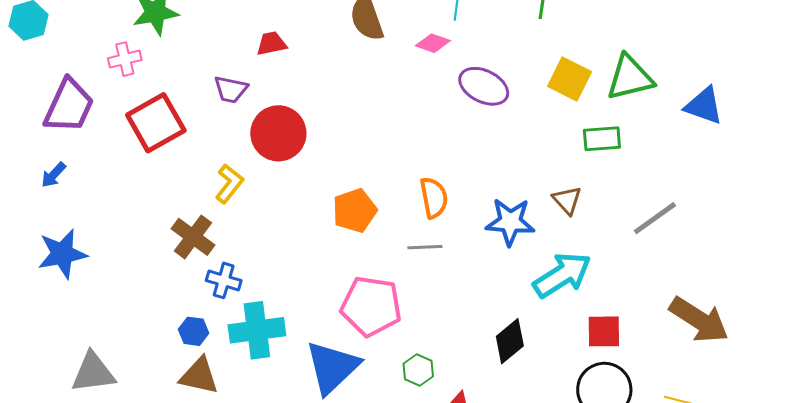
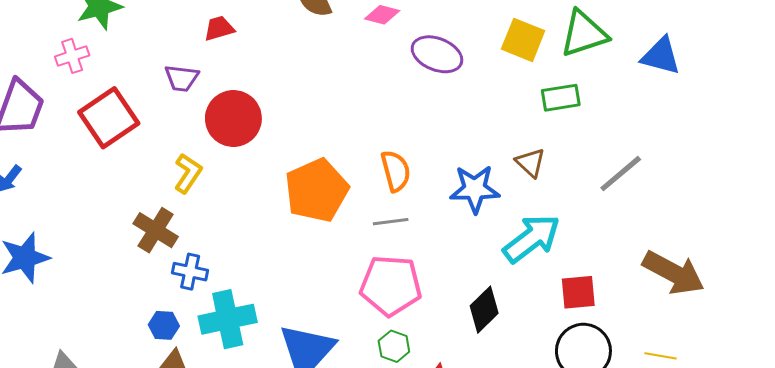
orange pentagon: (355, 211) -> (317, 190), size x1.4
pink pentagon: (371, 306) -> (391, 285), moved

